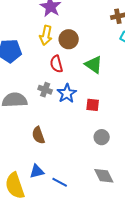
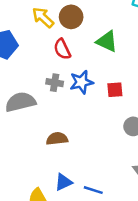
yellow arrow: (46, 35) -> (43, 17), turned 132
blue star: (67, 93) -> (81, 82), turned 30
brown semicircle: (38, 135) -> (57, 139), turned 114

